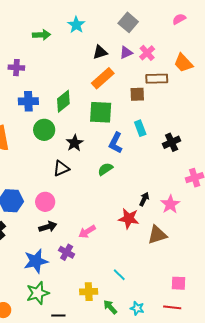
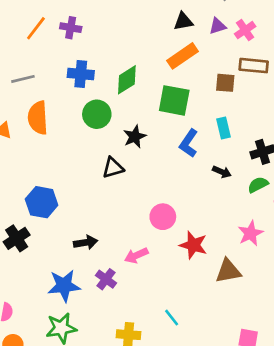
green semicircle: (105, 169) -> (258, 185), moved
black arrow: (144, 199) -> (222, 172), moved, turned 80
pink circle: (45, 202) -> (163, 217), moved

